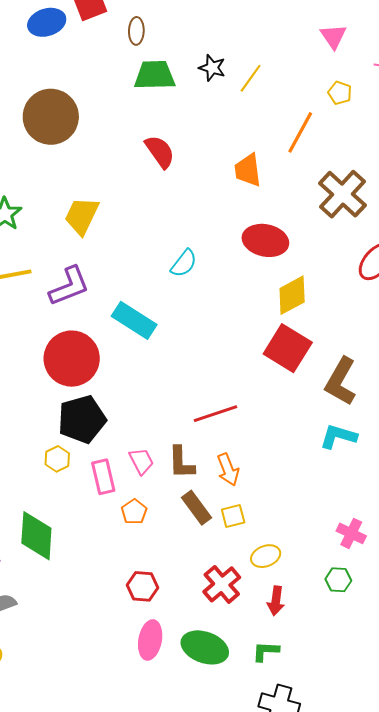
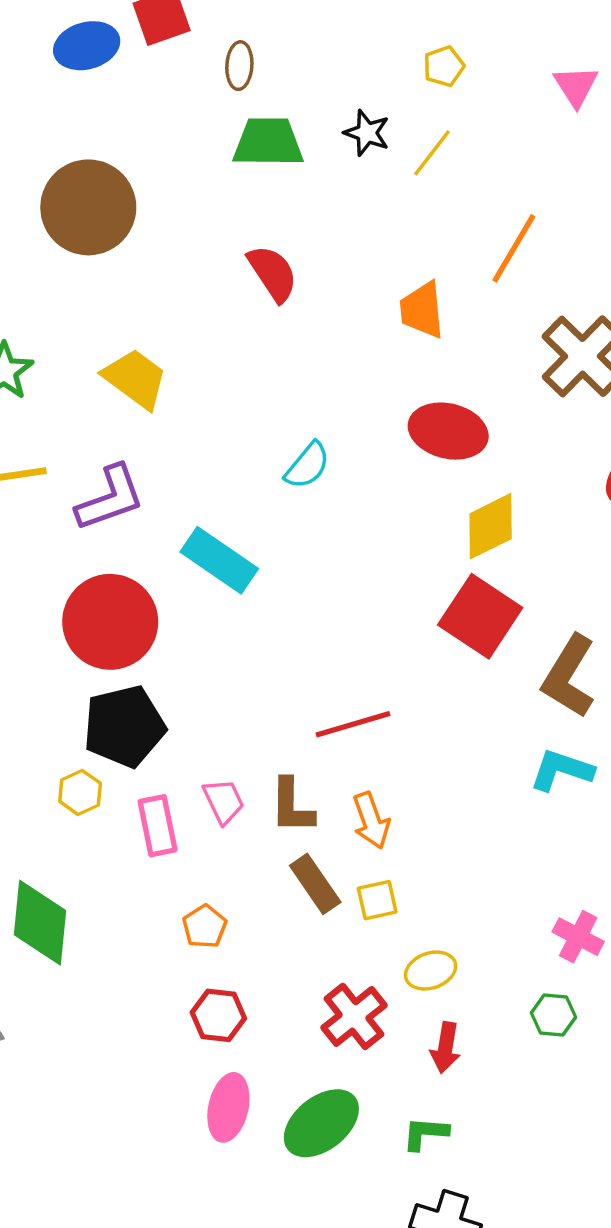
yellow pentagon: (340, 93) -> (444, 66), moved, turned 30
yellow trapezoid: (82, 216) -> (135, 379), turned 99
orange pentagon: (134, 512) -> (205, 926), moved
green ellipse: (205, 647) -> (321, 1123), turned -60

